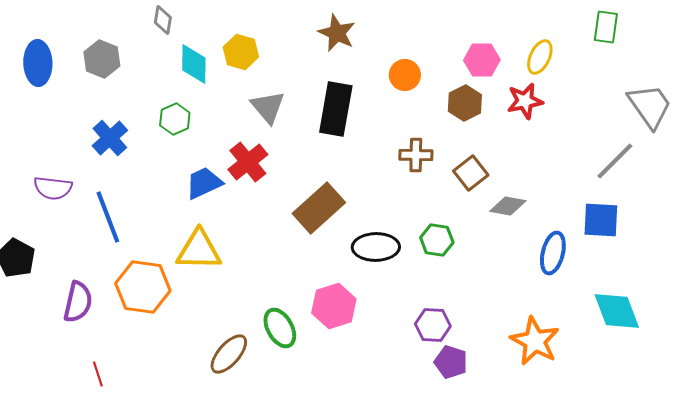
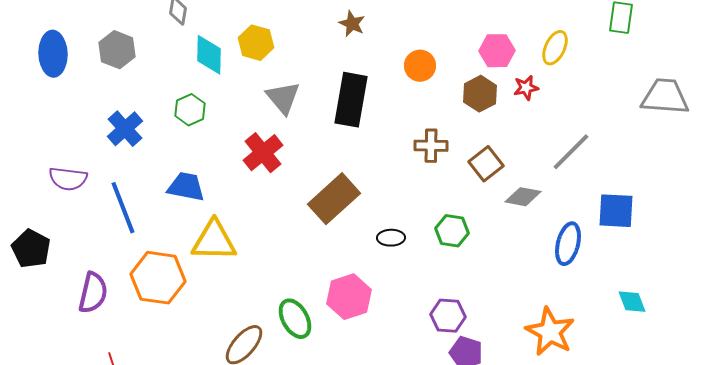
brown star: (337, 33) -> (352, 24), size x0.7
red star: (525, 101) -> (526, 88), moved, size x0.7
gray trapezoid: (650, 106) -> (665, 97), turned -51
gray line: (615, 161) -> (571, 152), moved
blue trapezoid: (204, 183) -> (186, 187), moved, turned 36
black ellipse: (376, 247) -> (391, 238), size x0.6
cyan diamond: (617, 311) -> (632, 302), size x0.6

